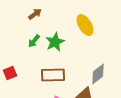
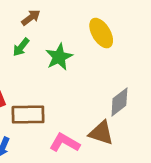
green arrow: (34, 41) -> (21, 47), moved
brown rectangle: (53, 75) -> (28, 115), moved

